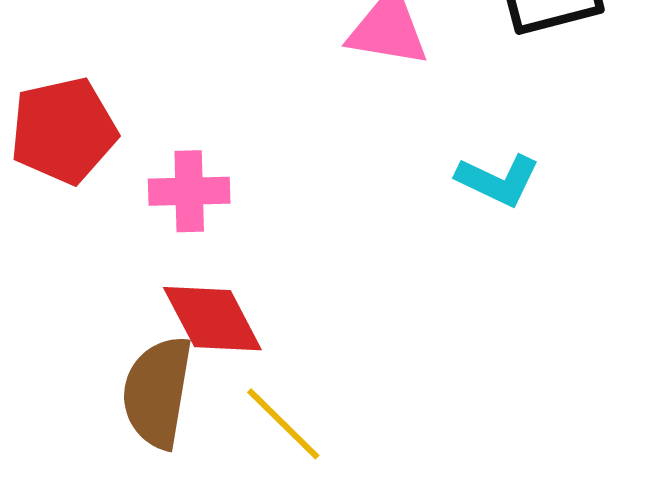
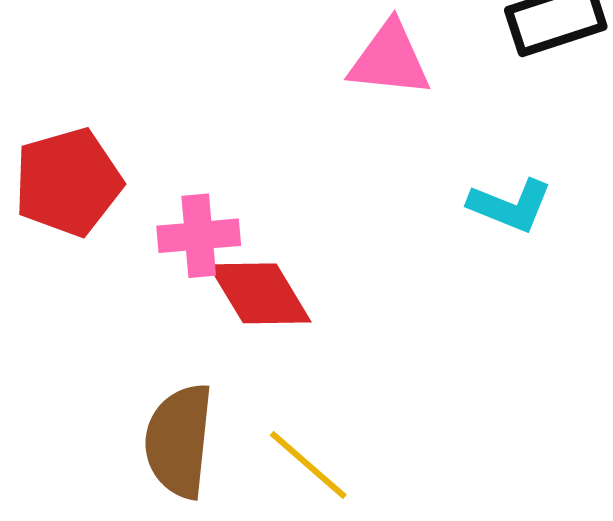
red diamond: (212, 319) -> (260, 293), moved

